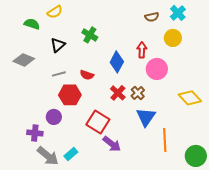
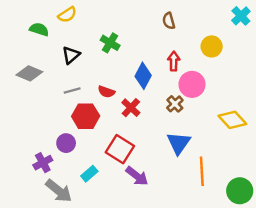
cyan cross: (178, 13) -> (241, 16), moved
brown semicircle: (152, 17) -> (169, 21), moved, turned 88
red cross: (118, 93) -> (131, 108), moved
brown cross: (138, 93) -> (175, 104), moved
purple cross: (35, 133) -> (43, 163), turned -35
cyan rectangle: (71, 154) -> (89, 174), moved

